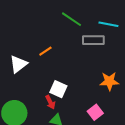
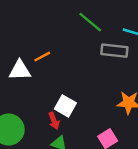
orange line: (45, 51) -> (42, 57), moved
white triangle: (18, 64) -> (20, 70), turned 30

